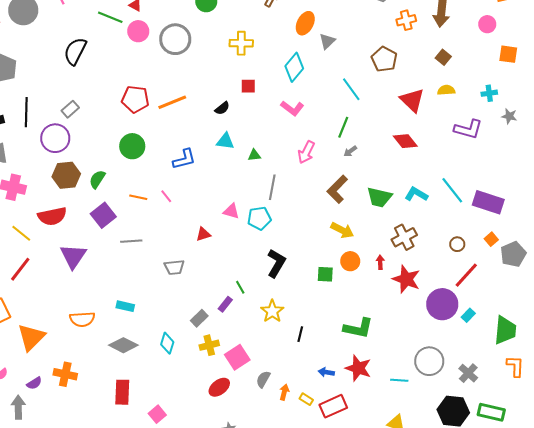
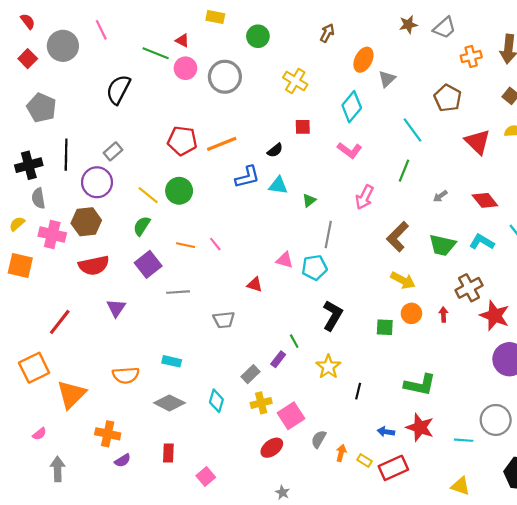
yellow cross: (241, 43) -> (295, 81), turned 30
red diamond: (405, 141) -> (485, 200), moved
gray arrow: (350, 151) -> (440, 196), moved
green triangle: (254, 155) -> (309, 200), turned -32
blue L-shape: (184, 159) -> (247, 177), moved
brown hexagon: (66, 175) -> (86, 222), moved
yellow line: (21, 233) -> (148, 195), moved
red triangle: (203, 234) -> (255, 285), turned 35
purple triangle: (73, 256) -> (116, 308), size x0.7
red star: (406, 279) -> (495, 316), moved
purple semicircle: (34, 383) -> (123, 460), moved
red rectangle: (122, 392) -> (168, 453), size x0.7

